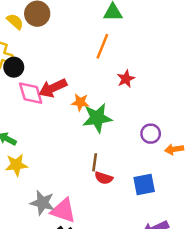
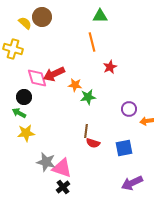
orange line: (102, 46) -> (92, 42), turned -36
black circle: (14, 67) -> (24, 97), moved
green star: (97, 118) -> (88, 97), size x0.7

